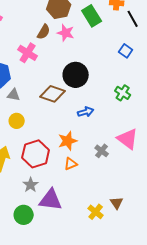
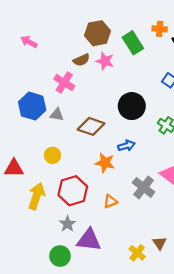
brown semicircle: (44, 32) -> (81, 60), turned 35
black circle: (76, 75) -> (132, 106), moved
gray triangle: (14, 95) -> (57, 115), moved
orange star: (68, 141) -> (105, 163), moved, turned 30
gray cross: (102, 151) -> (144, 187), size x1.5

